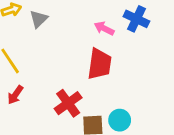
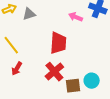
gray triangle: (39, 19) -> (29, 14), turned 32
red trapezoid: (100, 64) -> (58, 43), moved

